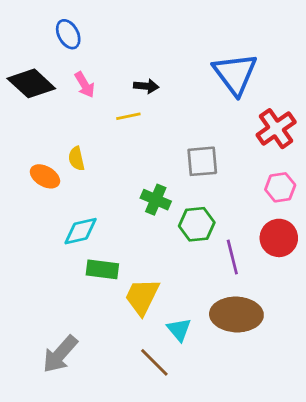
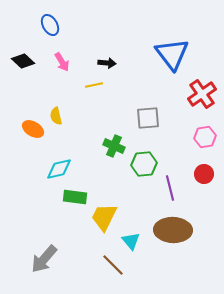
black diamond: (31, 83) -> (23, 61), size x0.7
red circle: (279, 238) -> (204, 174), size x0.7

